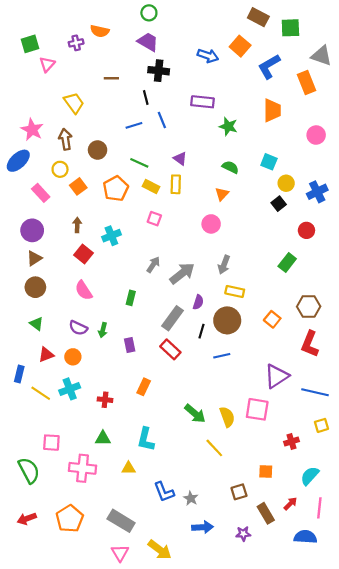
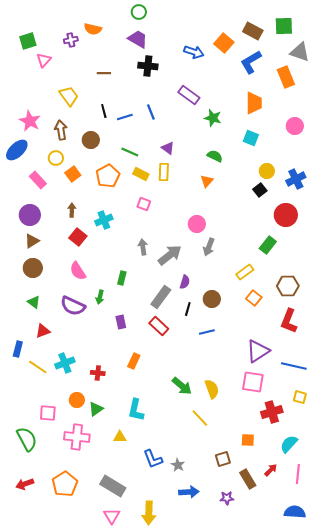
brown rectangle: (258, 17) -> (253, 31), moved
green square: (290, 28) -> (284, 26), moved
black line: (146, 98) -> (104, 111), moved
purple rectangle: (203, 102) -> (189, 95), turned 30
cyan square: (269, 162) -> (251, 138), moved
pink circle: (211, 224) -> (197, 224), moved
red circle: (306, 230) -> (286, 215), size x1.5
gray arrow: (153, 265) -> (143, 247), turned -42
yellow rectangle: (235, 291) -> (245, 272), moved, turned -48
brown circle: (227, 320) -> (212, 299), size x0.7
purple semicircle: (78, 328) -> (73, 306), size x1.4
green arrow: (103, 330) -> (100, 297), moved
orange circle: (73, 357) -> (77, 400), moved
pink square: (257, 409) -> (253, 382), moved
yellow square: (321, 425) -> (300, 397), turned 32
green triangle: (103, 438) -> (96, 409), turned -35
red cross: (291, 441) -> (272, 412), size x1.5
blue semicircle: (305, 537) -> (295, 512), moved
yellow arrow: (160, 550) -> (149, 513), turned 55

